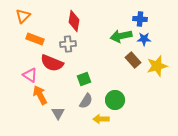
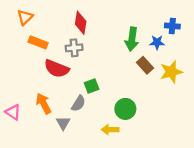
blue cross: (140, 19) -> (172, 26), moved
green arrow: (121, 36) -> (132, 39), turned -70
pink triangle: (30, 75) -> (13, 112), moved
gray semicircle: (86, 101) -> (78, 103), moved

